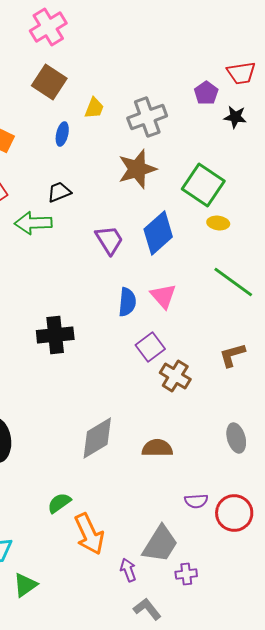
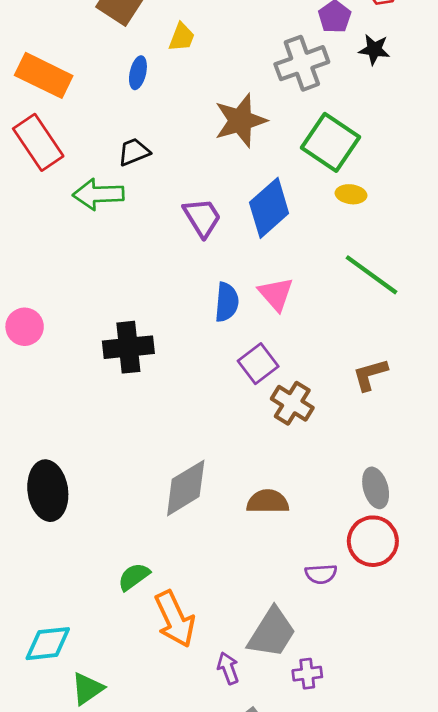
gray cross: (147, 117) -> (302, 63), moved
red circle: (234, 513) -> (373, 541), moved

